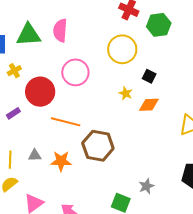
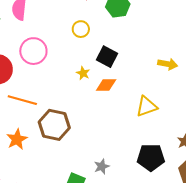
yellow circle: (122, 49) -> (81, 29), size x0.6
black square: (149, 76) -> (107, 57), size x1.5
orange star: (61, 161) -> (17, 139), turned -30

